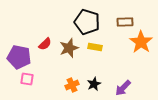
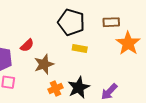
brown star: (69, 48) -> (44, 64), moved
black star: (94, 84) -> (79, 87), size x1.5

